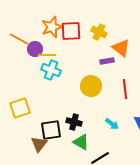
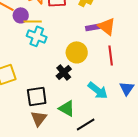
orange triangle: (121, 48) -> (107, 26), moved
black cross: (74, 122) -> (64, 72), moved, turned 35
cyan arrow: (112, 124) -> (98, 90), size x1.5
brown triangle: (39, 144) -> (39, 118), moved

